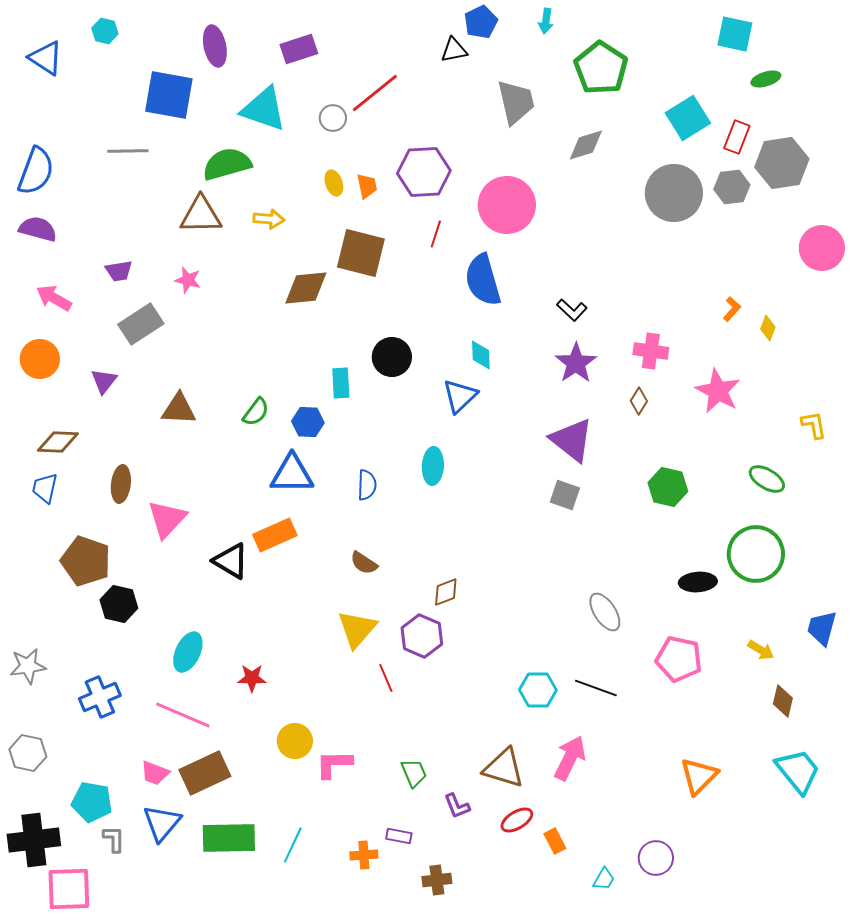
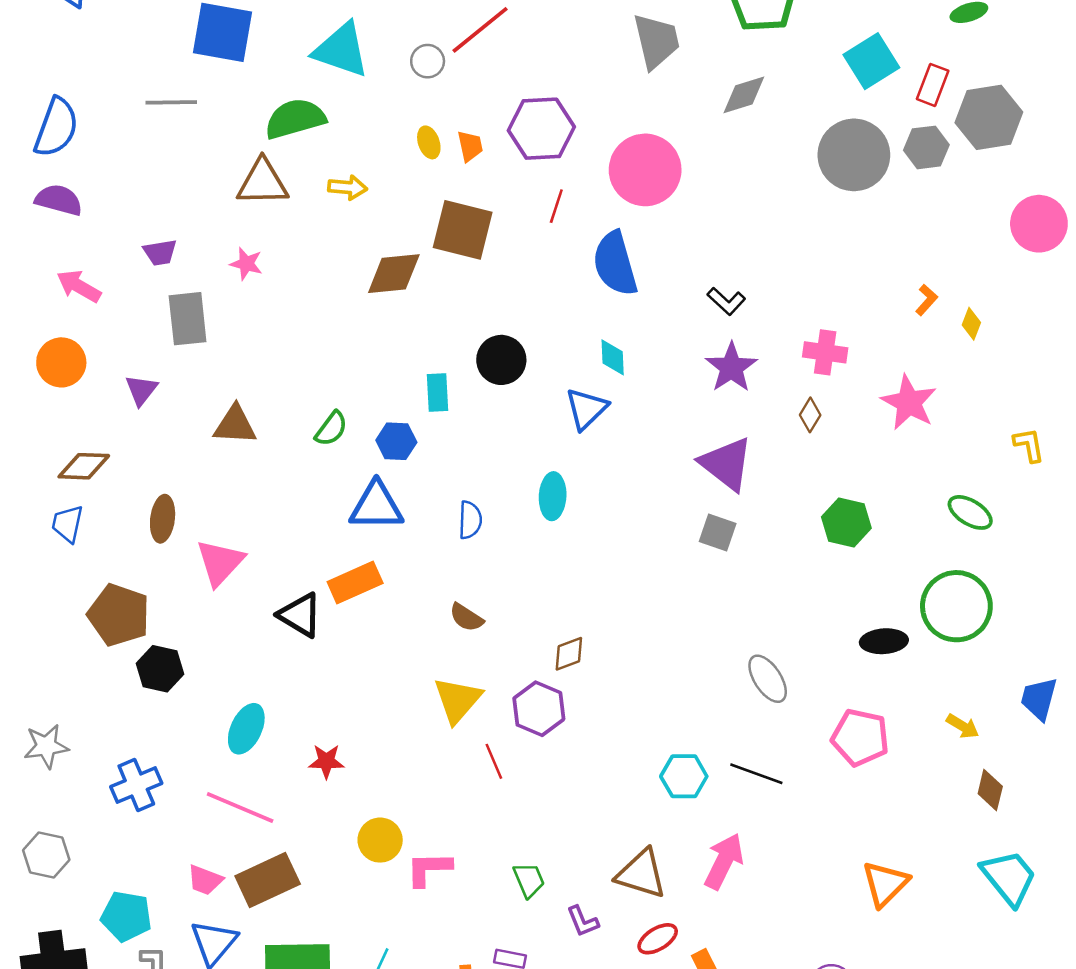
gray rectangle: (141, 324) -> (188, 319), turned -63

